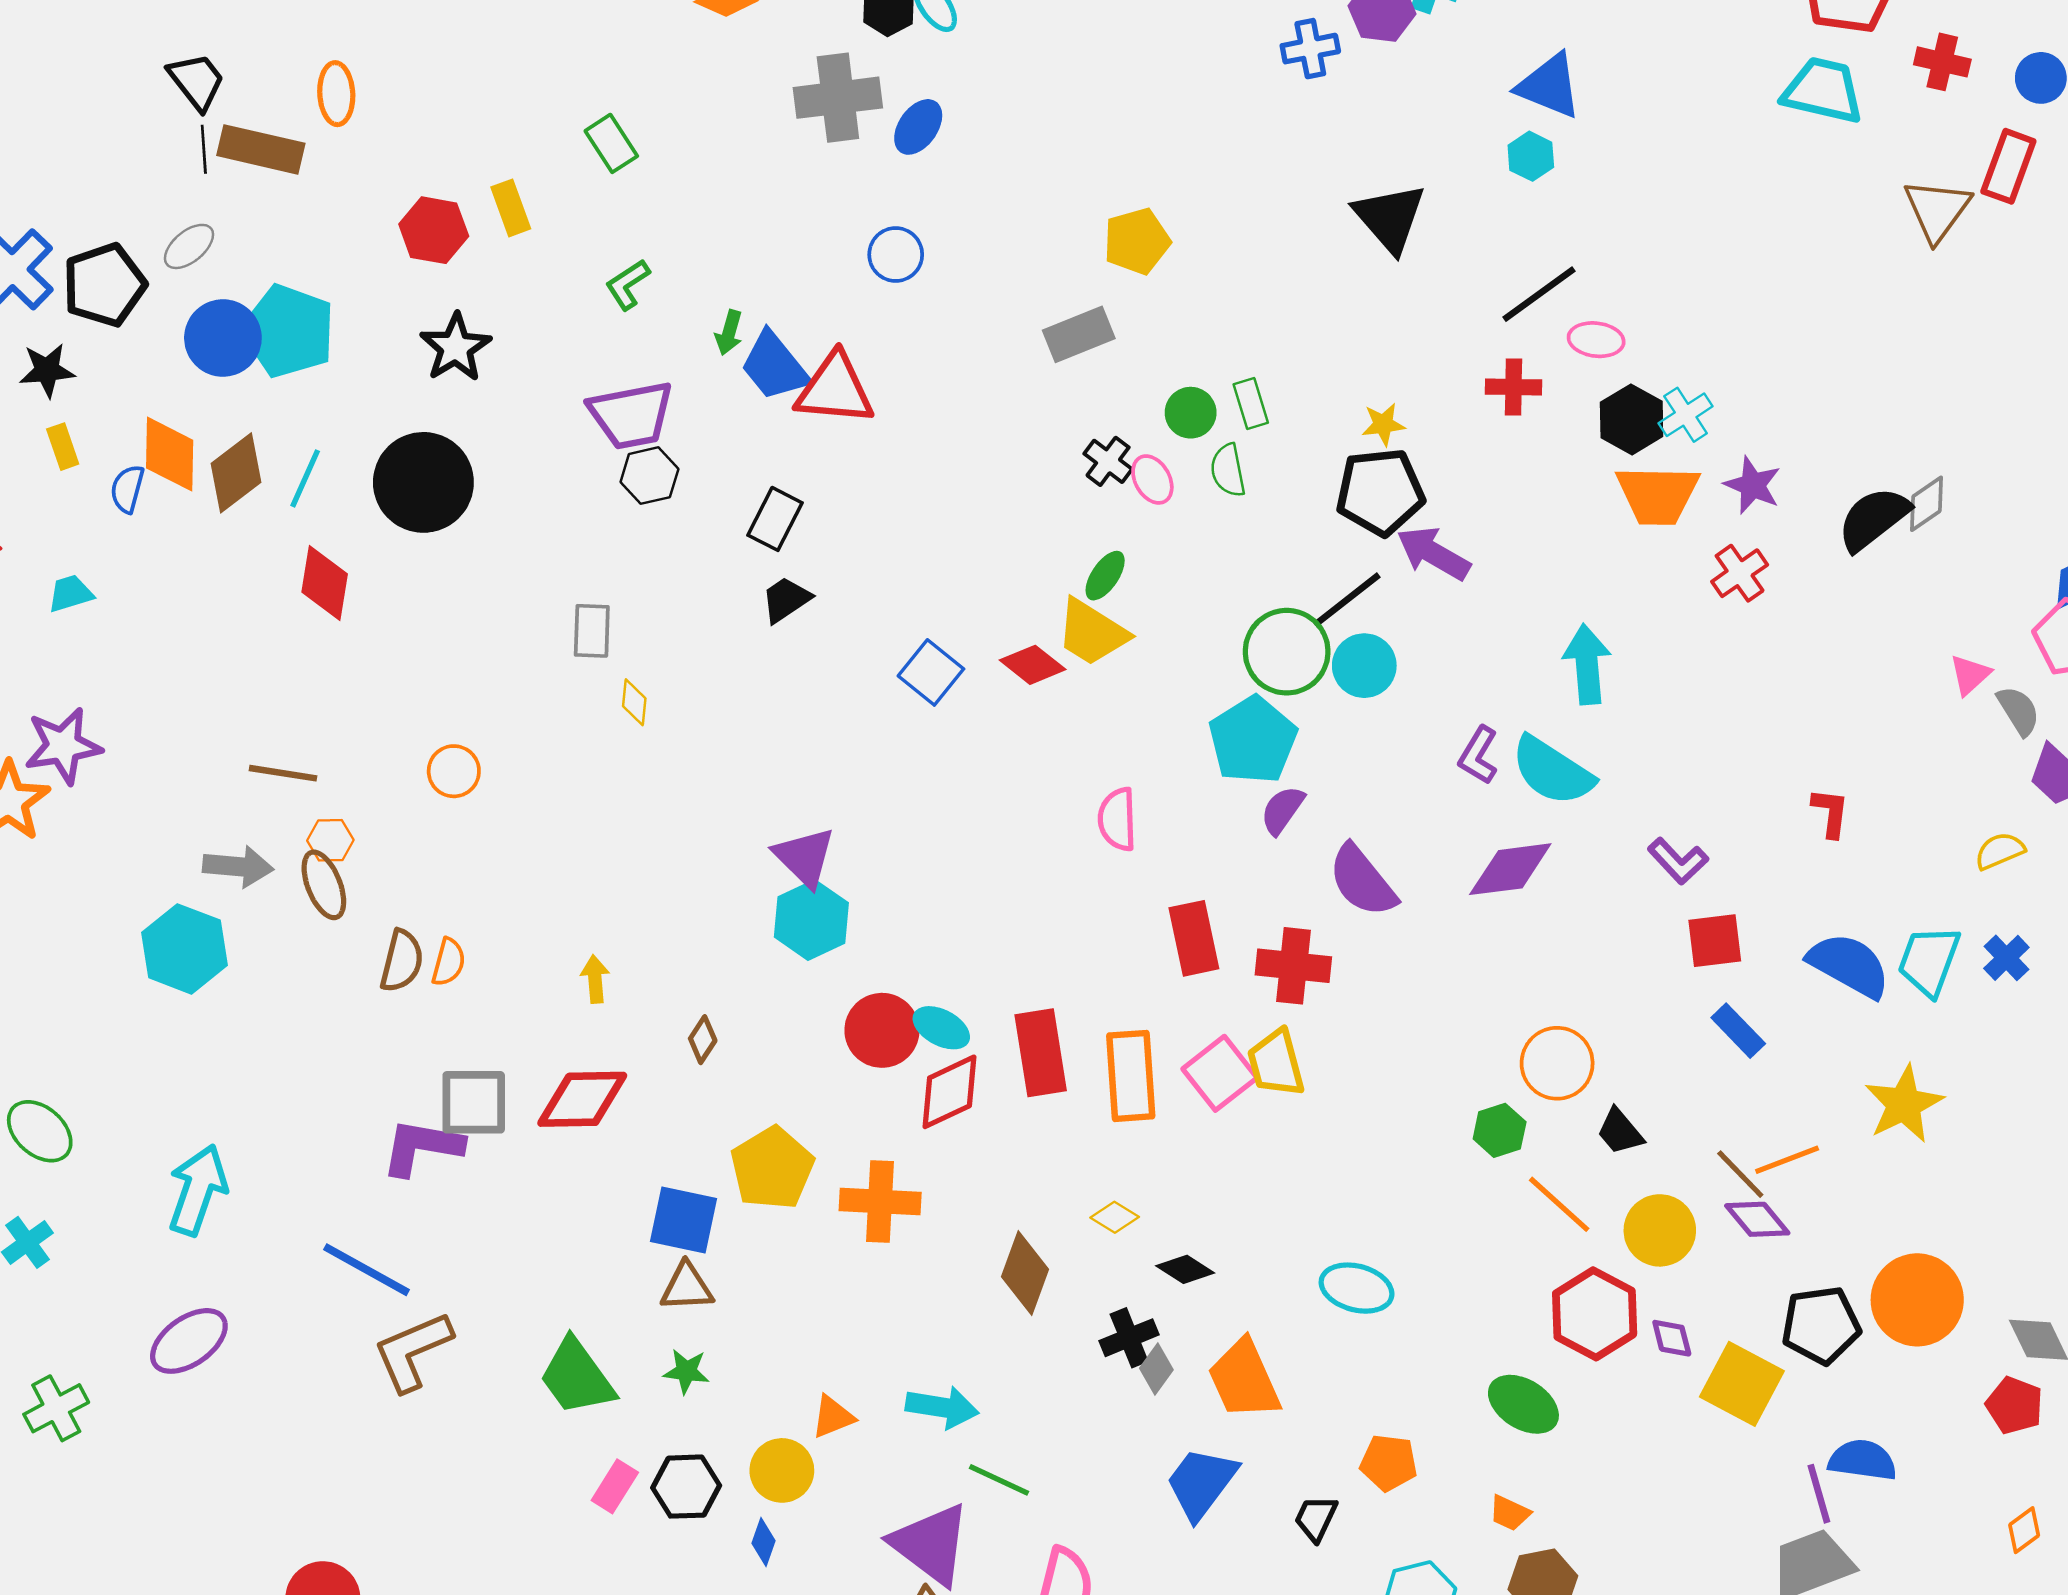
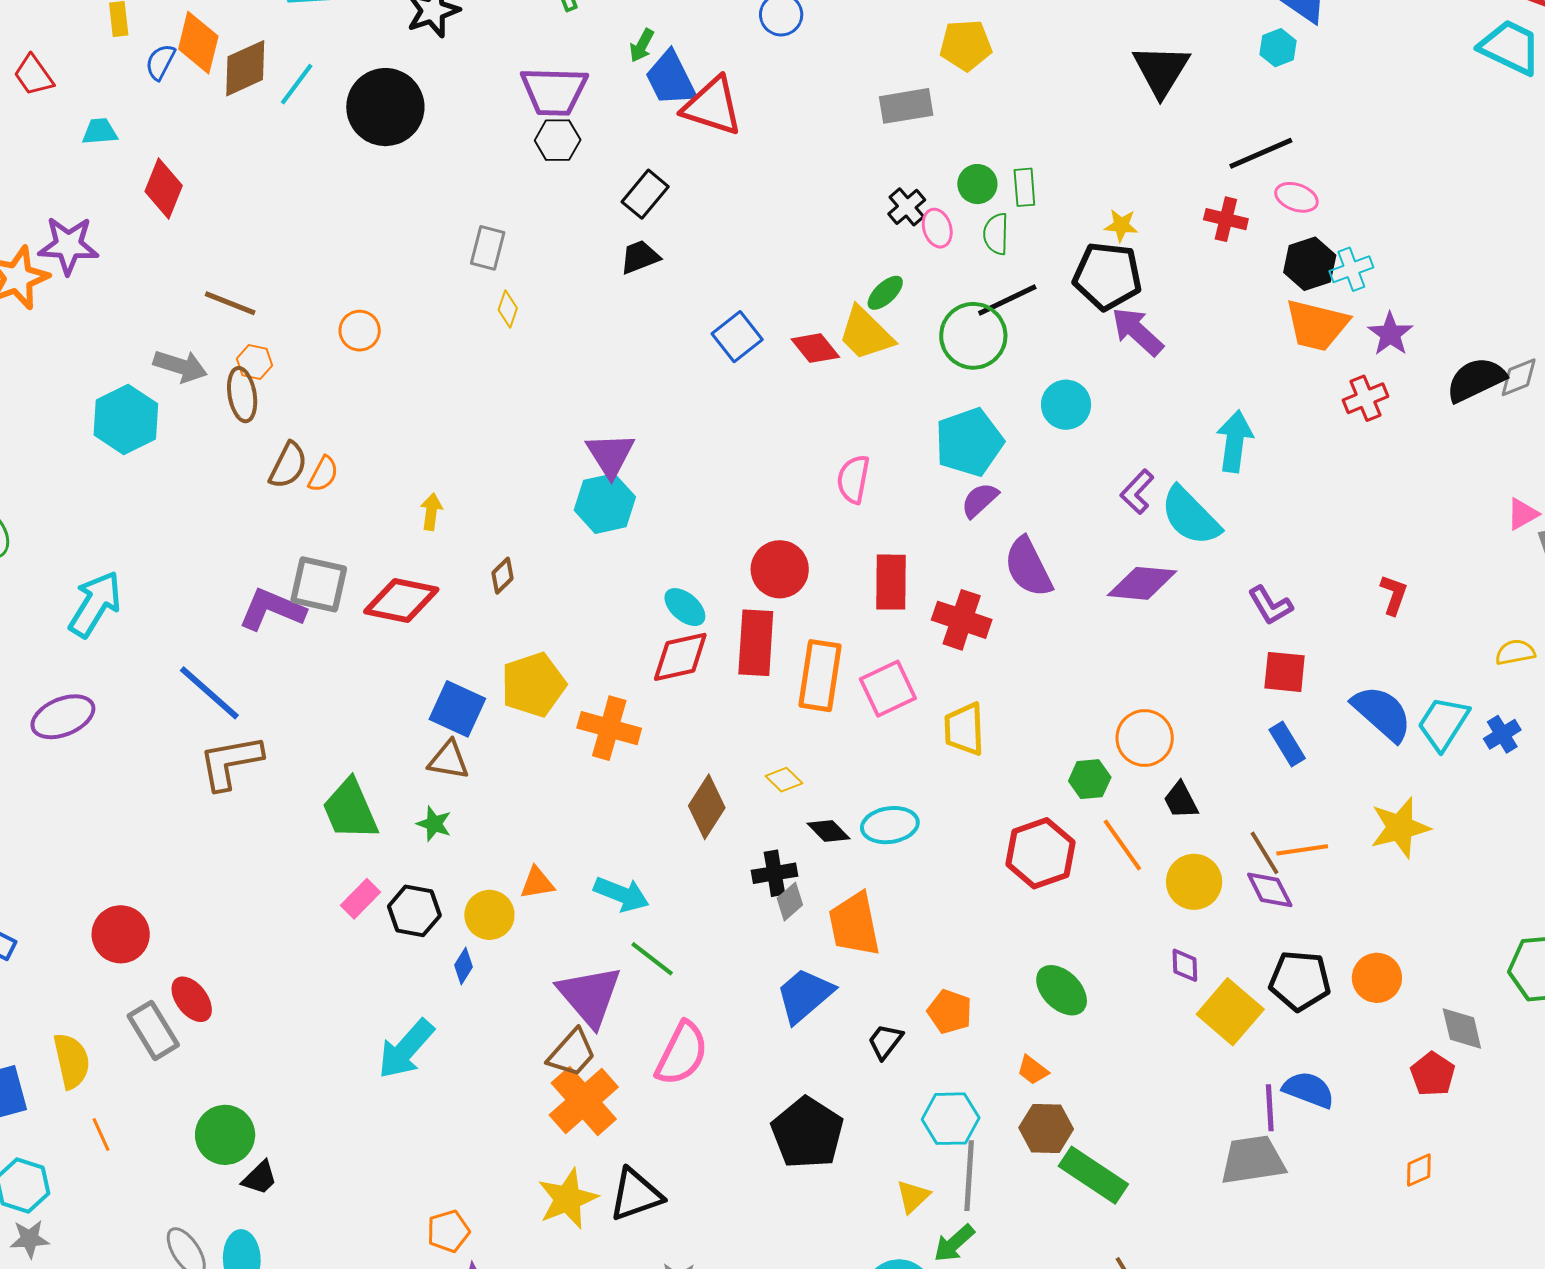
red diamond: (325, 583) -> (164, 188), moved
black line: (1347, 600) -> (1007, 300), moved
green circle: (1287, 652) -> (973, 336), moved
red circle: (882, 1030) -> (780, 569), moved
yellow trapezoid: (1276, 1063) -> (964, 729), moved
cyan ellipse: (1357, 1288) -> (890, 825), moved, turned -36
orange circle: (1917, 1300) -> (1377, 978), size x0.7
red hexagon: (1595, 1314) -> (1040, 853), moved

